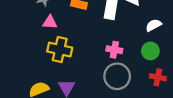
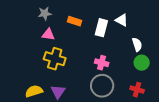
white semicircle: (154, 25) -> (137, 45), turned 96
green circle: (150, 51) -> (142, 63), moved

